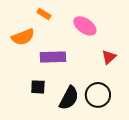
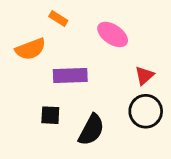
black circle: (98, 95) -> (146, 111), moved

